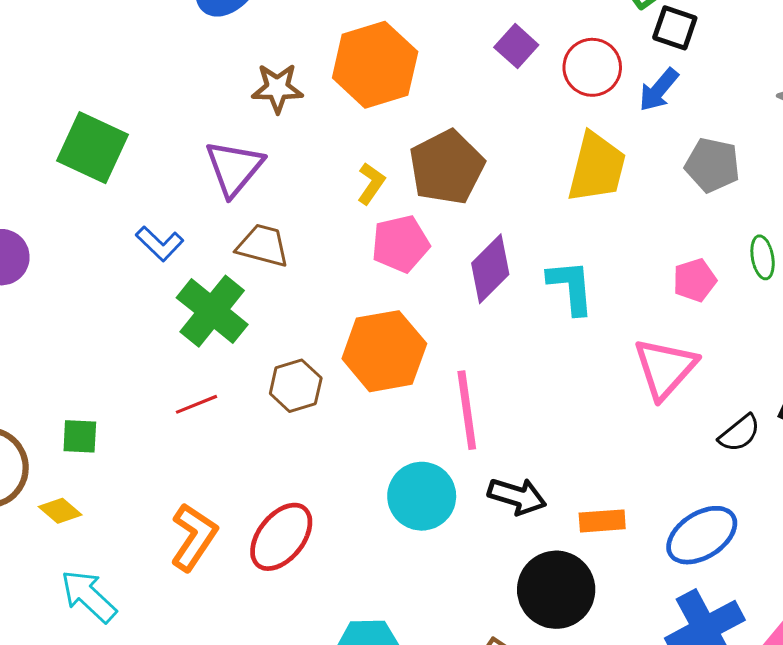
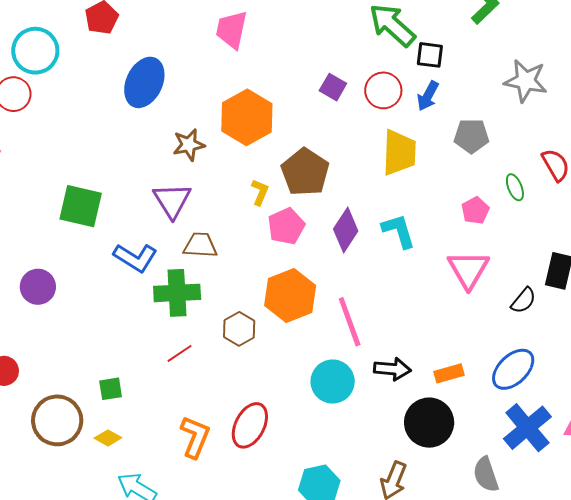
blue L-shape: (160, 244) -> (135, 258), size x1.4
green cross: (212, 311) -> (177, 293), turned -30

